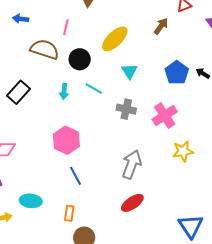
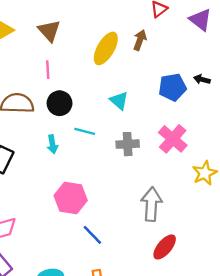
pink line: (66, 27) -> (48, 70), moved
yellow ellipse: (115, 39) -> (106, 48), moved
blue pentagon: (177, 73) -> (172, 87), turned -30

